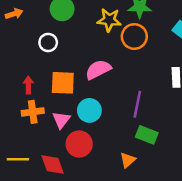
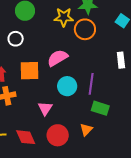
cyan circle: (89, 110) -> (67, 86), moved
pink triangle: (61, 120) -> (45, 108), moved
red circle: (79, 144) -> (58, 135), moved

